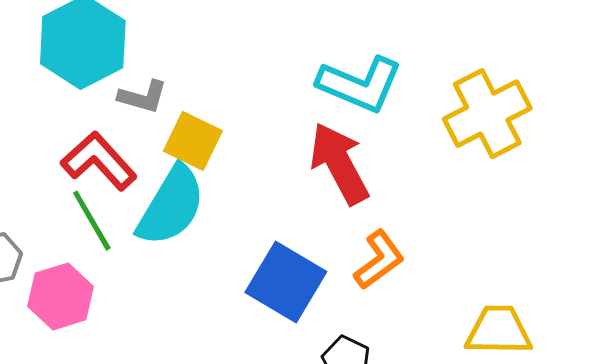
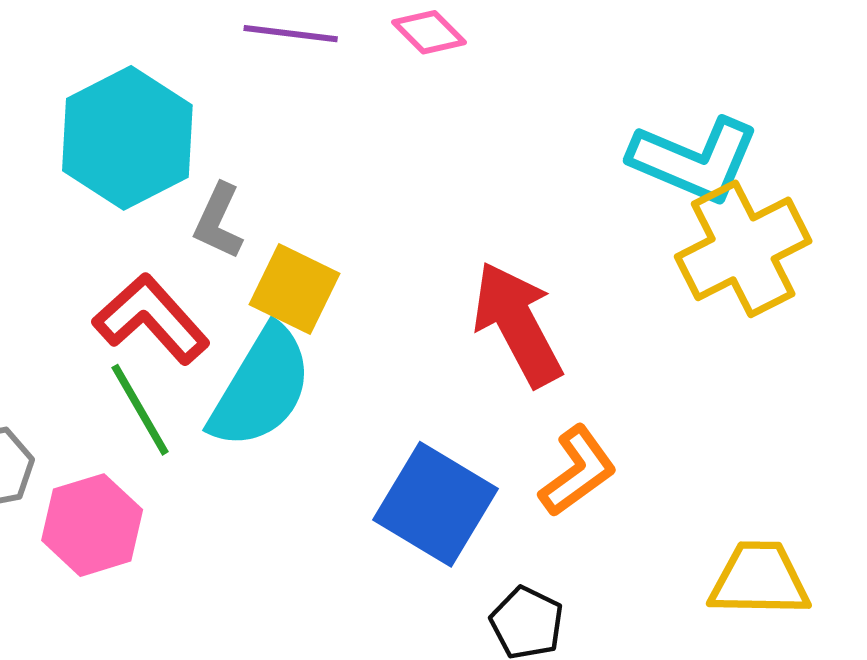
cyan L-shape: (360, 84) -> (694, 160), moved
gray L-shape: (143, 97) -> (218, 221), turned 99

